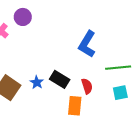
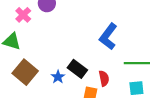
blue star: (37, 82) -> (58, 77), moved

